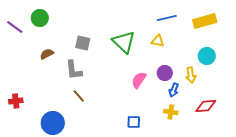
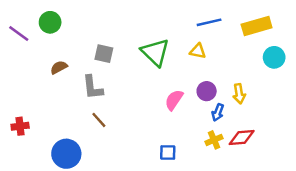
cyan circle: (207, 56) -> (274, 57), moved
red diamond: (206, 106) -> (242, 137), moved
yellow cross: (171, 112) -> (214, 140), turned -32

